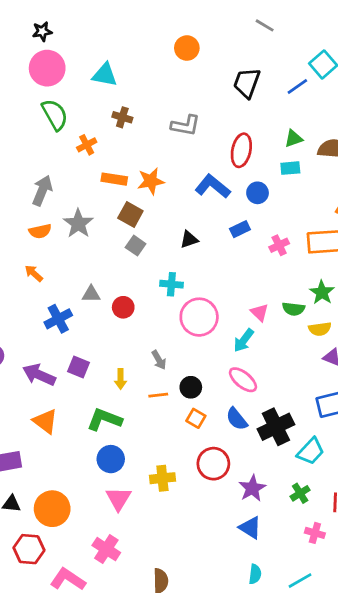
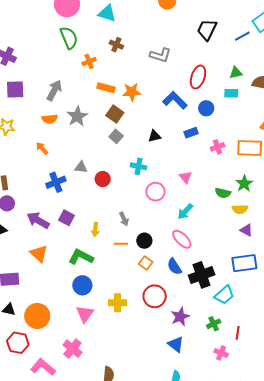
pink triangle: (260, 312) -> (186, 177), moved
pink circle: (199, 317) -> (156, 192), size x0.7

